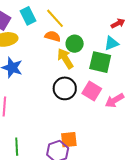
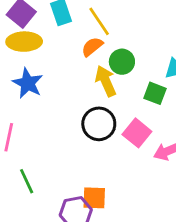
orange semicircle: (53, 36) -> (92, 47), turned -63
green square: (100, 62) -> (155, 93), size x0.7
green line: (17, 147) -> (27, 181), moved, turned -30

